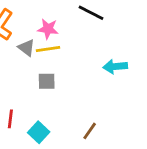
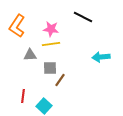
gray triangle: (27, 48) -> (30, 55), moved, turned -40
brown line: (90, 131) -> (60, 80), moved

